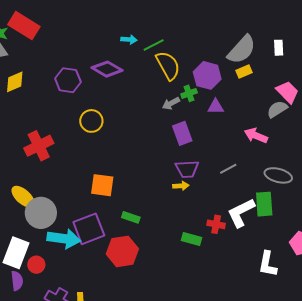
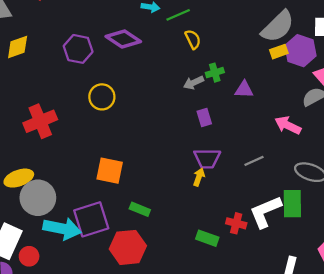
yellow semicircle: (168, 66) -> (193, 39), size x0.6
purple hexagon: (207, 75) -> (300, 51), moved
purple rectangle: (182, 133) -> (204, 118), size x0.7
yellow arrow: (181, 186) -> (199, 177), turned -70
yellow ellipse: (23, 197) -> (19, 178), turned -65

